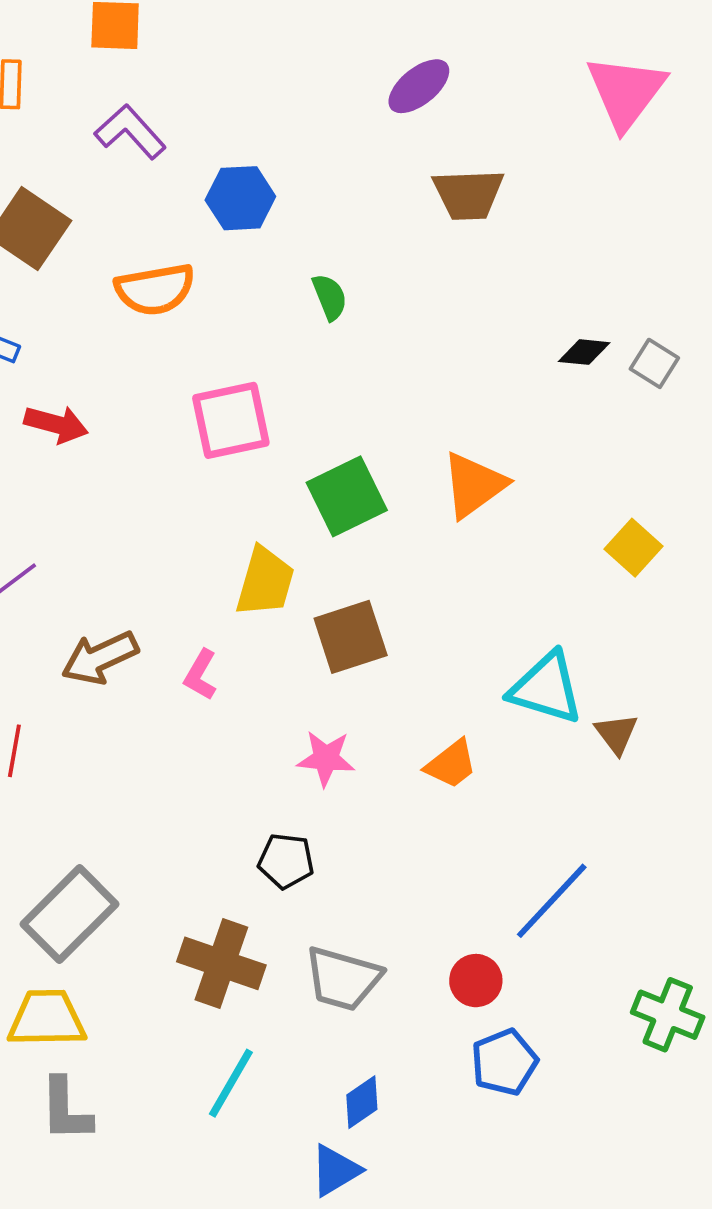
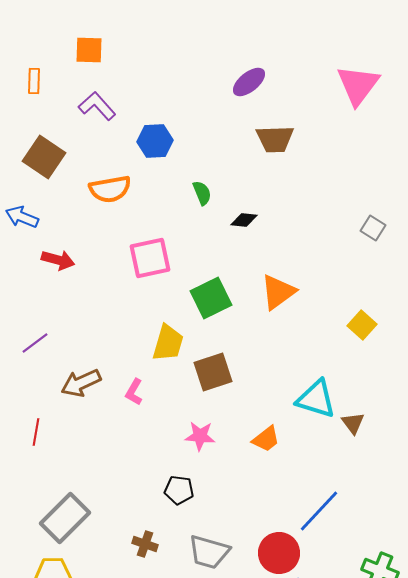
black diamond: (584, 352) -> (244, 220), moved
brown cross: (221, 963) -> (145, 544), size x0.6
red circle: (476, 981) -> (279, 553), size x1.5

